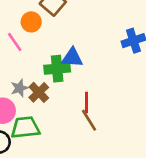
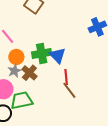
orange circle: (31, 22) -> (16, 57), moved
blue triangle: (72, 58) -> (58, 55), moved, turned 48

